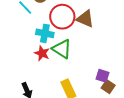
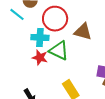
brown triangle: (85, 19) -> (83, 32), moved

